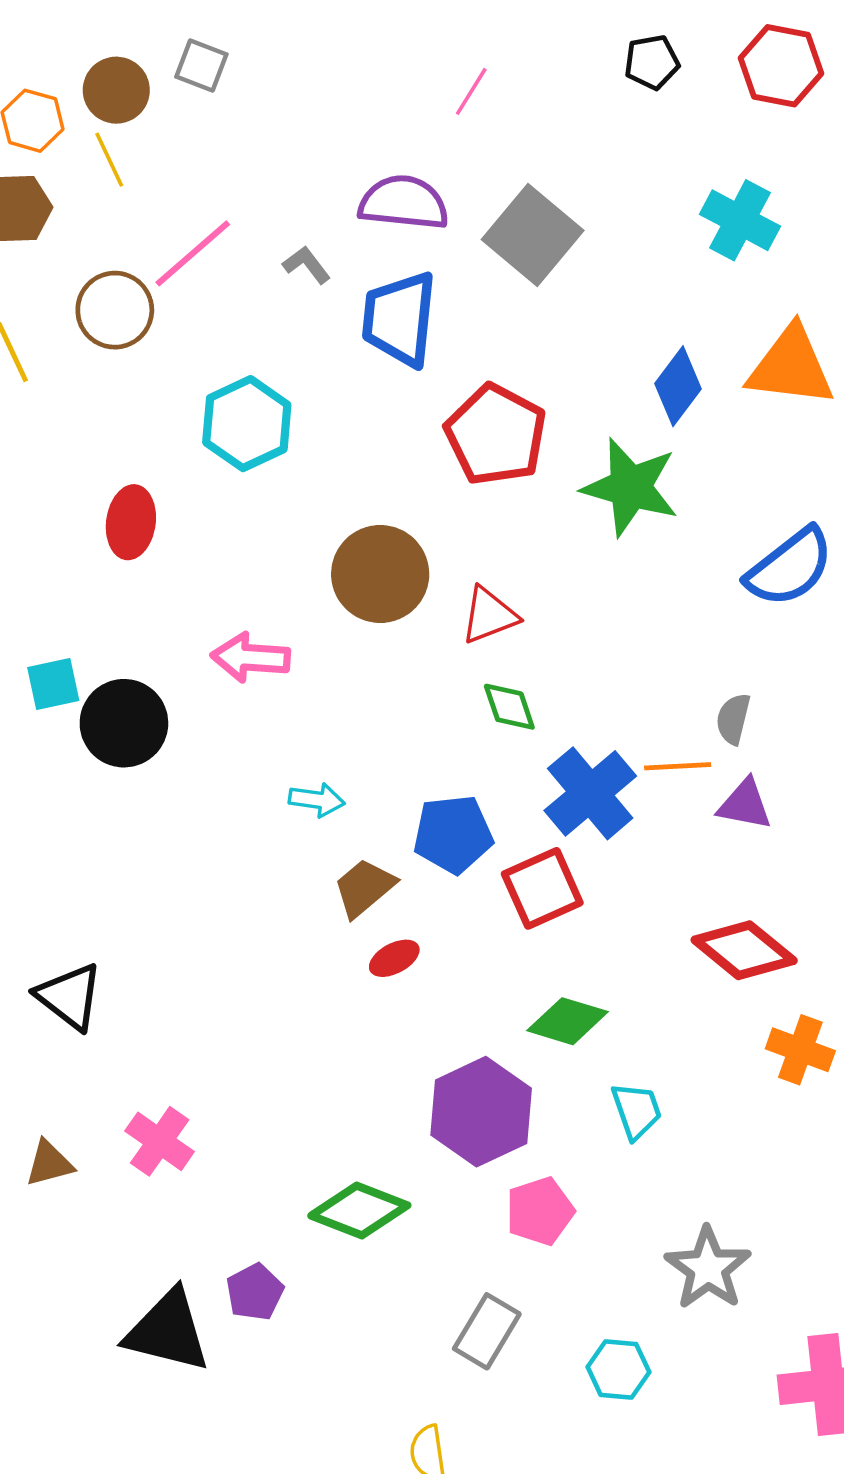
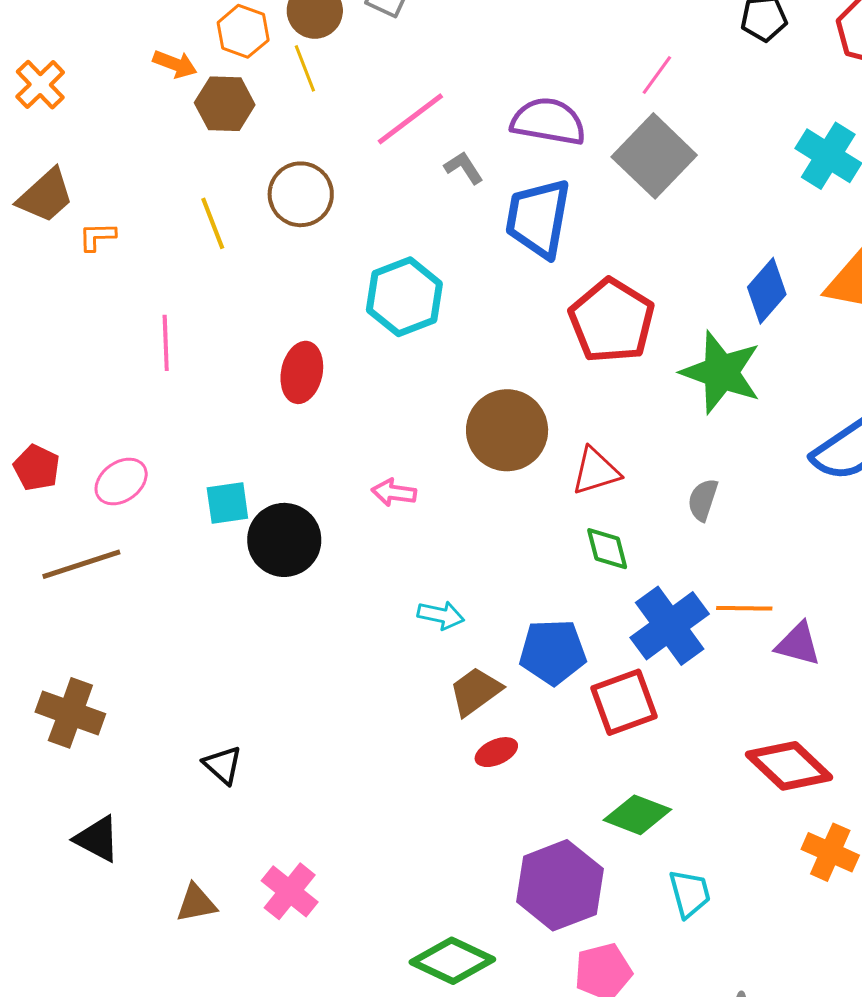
pink line: (471, 91) -> (657, 75), moved
pink line: (193, 253) -> (410, 119), moved
pink arrow: (251, 658) -> (394, 493), size x0.7
gray semicircle: (733, 719) -> (703, 500), moved
black triangle: (69, 996) -> (223, 765), size x0.7

